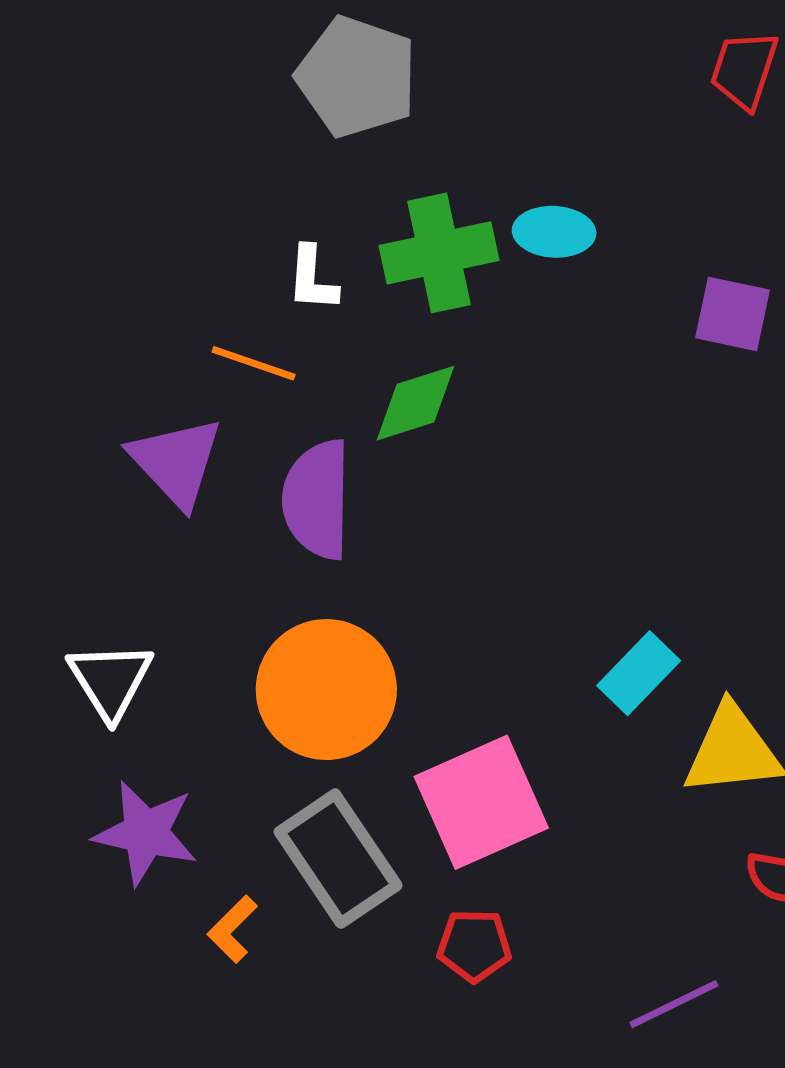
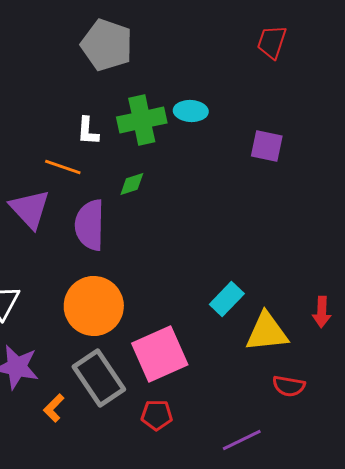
green diamond: (416, 403) -> (132, 184), size x0.7

